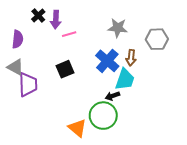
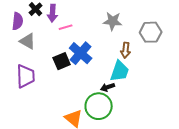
purple semicircle: (18, 39) -> (18, 21), moved
blue cross: (107, 61) -> (81, 53), moved
gray triangle: (15, 67) -> (28, 41), moved

